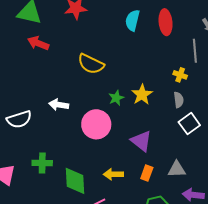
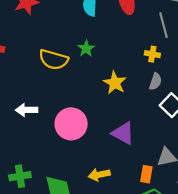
green star: (116, 98) -> (86, 49), moved
gray semicircle: (179, 100) -> (155, 81), turned 35
orange rectangle: (147, 173) -> (146, 174), moved

